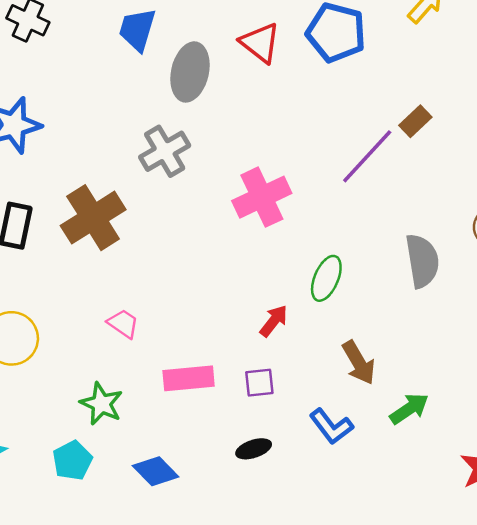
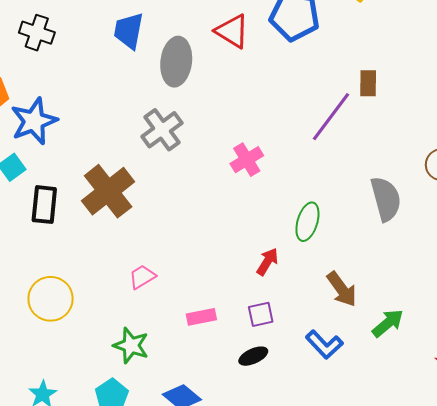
brown rectangle: (415, 121) -> (368, 83), turned -40
pink cross: (262, 197) -> (247, 160), size x0.7
pink trapezoid: (123, 324) -> (142, 277), turned -60
pink rectangle: (189, 378) -> (201, 317), size x0.7
black ellipse: (254, 449) -> (253, 356), moved

